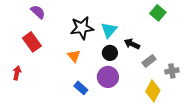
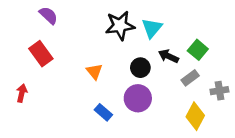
green square: (158, 13) -> (198, 50), moved
black star: (82, 28) -> (120, 26), moved
cyan triangle: (109, 30) -> (152, 28), moved

